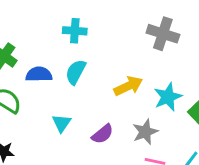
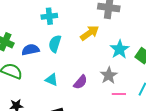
yellow arrow: (128, 86) -> (90, 33), moved
cyan triangle: (62, 123) -> (52, 80), turned -32

